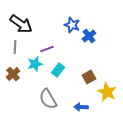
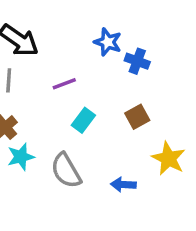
blue cross: (89, 36) -> (137, 61), turned -32
cyan star: (35, 64) -> (21, 157), moved
brown square: (89, 77) -> (137, 117), moved

